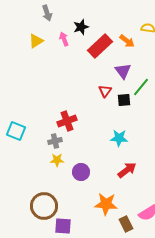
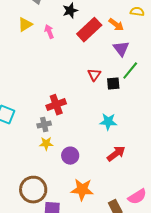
pink arrow: (64, 39) -> (49, 32), moved
purple triangle: (123, 71) -> (121, 49), moved
orange star: (106, 204) -> (82, 190), moved

